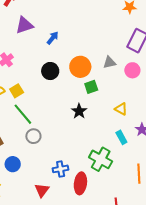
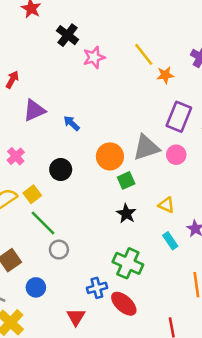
blue arrow: (53, 38) -> (72, 123), turned -80
gray triangle: (109, 62) -> (146, 148), size x1.6
black circle: (50, 71) -> (61, 170), moved
black star: (79, 111) -> (126, 214), moved
green cross: (101, 159) -> (128, 263), moved
red ellipse: (80, 183) -> (124, 304), turned -50

